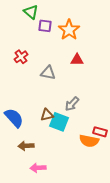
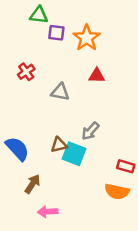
green triangle: (31, 12) -> (39, 15), turned -35
orange semicircle: (89, 141) -> (117, 192), moved
brown arrow: (26, 146) -> (32, 184), turned 126

